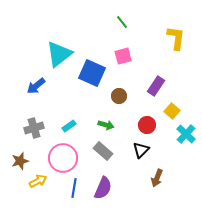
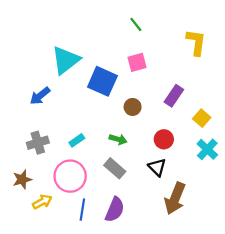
yellow square: (172, 111) -> (202, 118), moved
black triangle: (141, 150) -> (157, 167), turned -30
brown arrow: (157, 178) -> (175, 198), size x1.6

